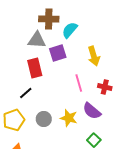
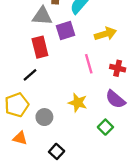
yellow arrow: (94, 56) -> (105, 34), turned -90
purple semicircle: (92, 111) -> (115, 99), moved
gray circle: (44, 119) -> (44, 117), moved

